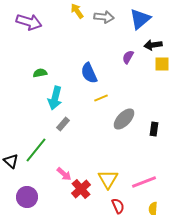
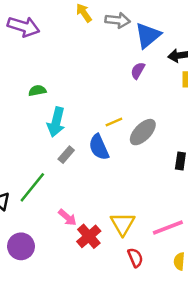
blue triangle: (140, 19) -> (148, 35), moved
purple semicircle: (128, 57) -> (138, 71), moved
blue semicircle: (89, 73) -> (99, 147), moved
gray ellipse: (124, 119) -> (143, 132), moved

